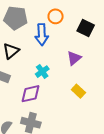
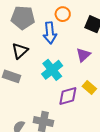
cyan cross: (42, 72) -> (52, 70), size x1.5
purple diamond: (30, 94) -> (68, 96), moved

